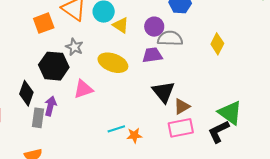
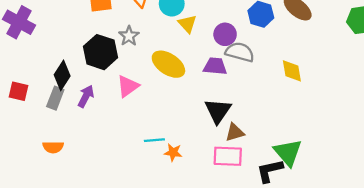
yellow diamond: (217, 44) -> (292, 71), turned -50
pink triangle: (83, 89) -> (128, 86), turned -30
gray rectangle: (38, 118) -> (55, 98), moved

